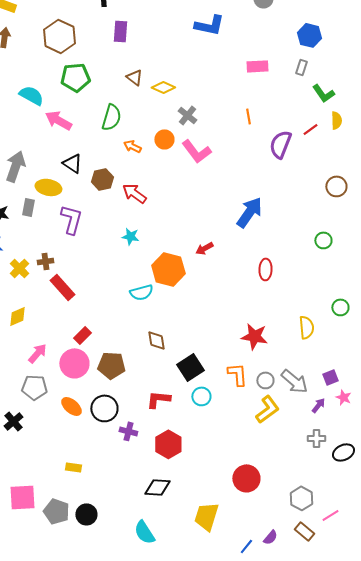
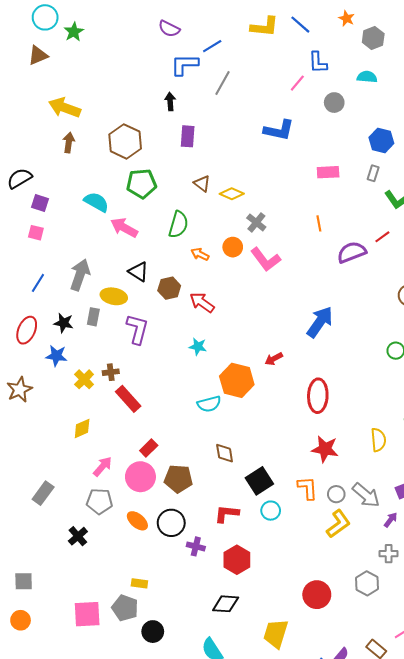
purple semicircle: (280, 144) -> (352, 252), turned 48
red ellipse: (265, 269) -> (318, 396), moved, size x1.5
gray hexagon: (301, 498) -> (367, 583), moved
gray pentagon: (56, 511) -> (125, 608), moved

